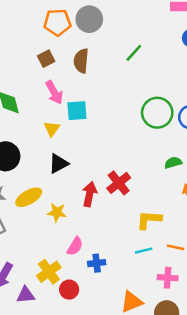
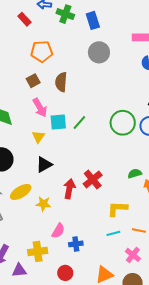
gray circle: (89, 19) -> (99, 52), moved
green line: (134, 53) -> (79, 123), moved
green semicircle: (173, 163) -> (135, 174), moved
yellow cross: (49, 272) -> (38, 251), turned 30
pink cross: (168, 278) -> (133, 255), turned 35
red circle: (69, 290) -> (65, 273), moved

